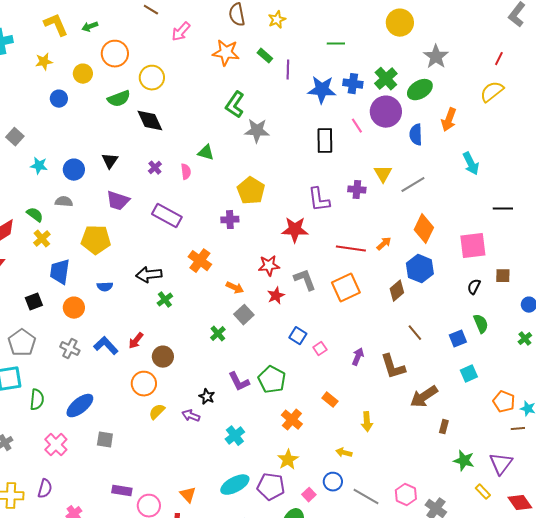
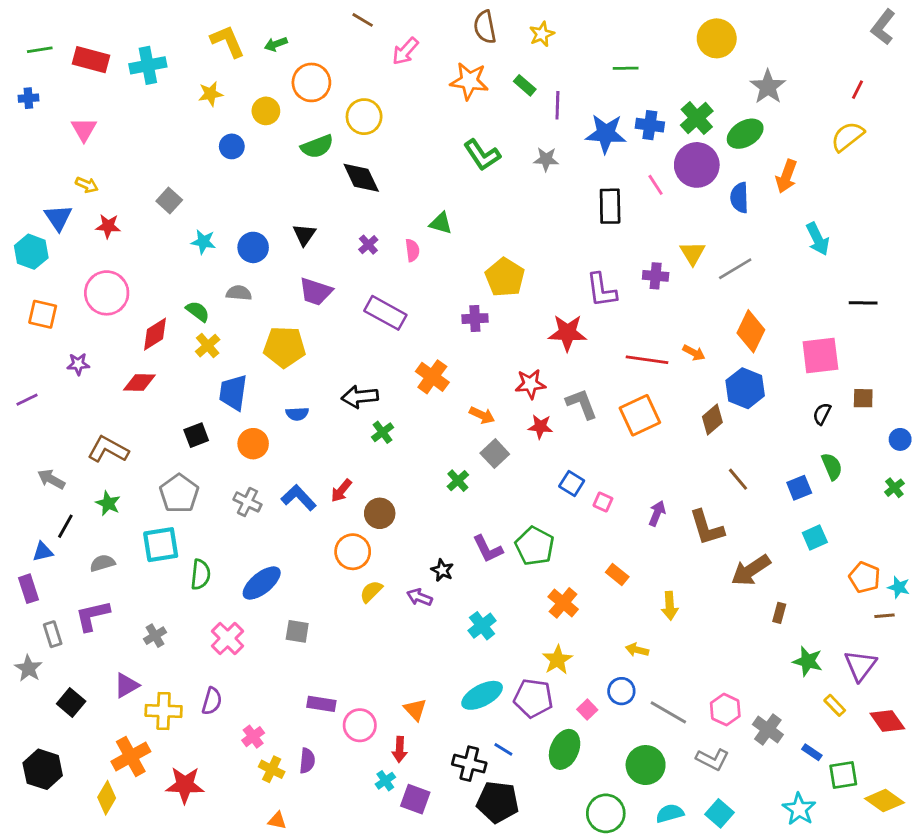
green L-shape: (235, 105) -> (482, 155), turned -68
gray star: (257, 131) -> (546, 159), moved, size x0.7
orange arrow: (384, 244) -> (694, 353), turned 70
red star: (276, 296) -> (540, 427), turned 30
pink square: (320, 349) -> (603, 502), turned -32

